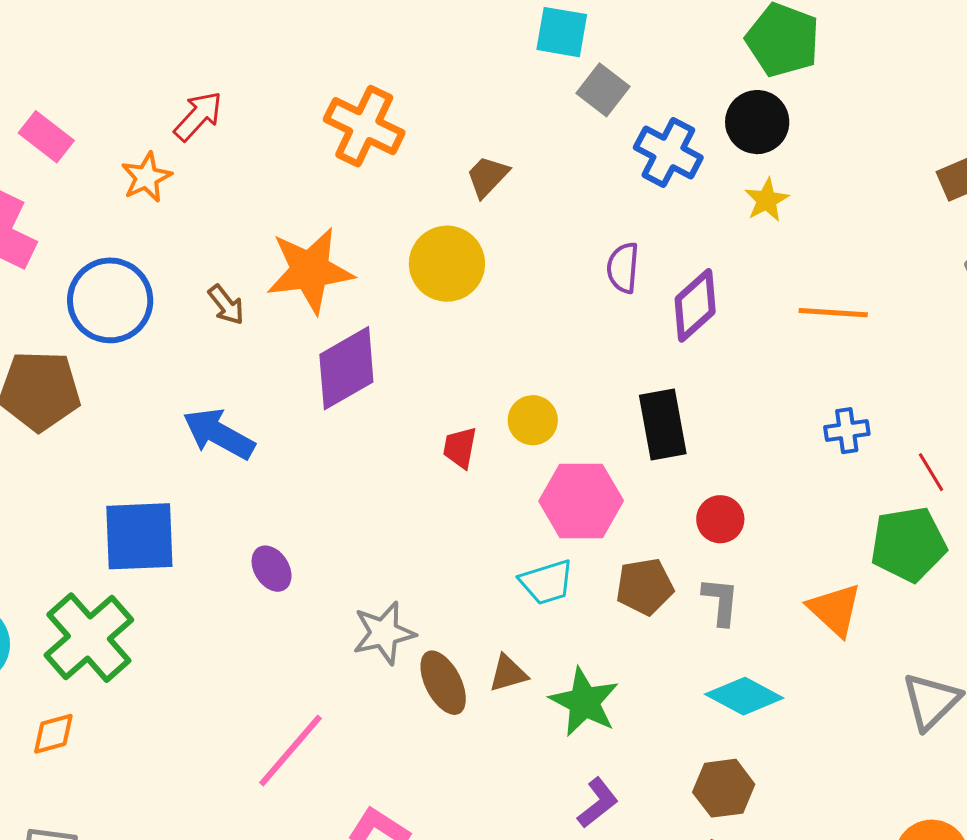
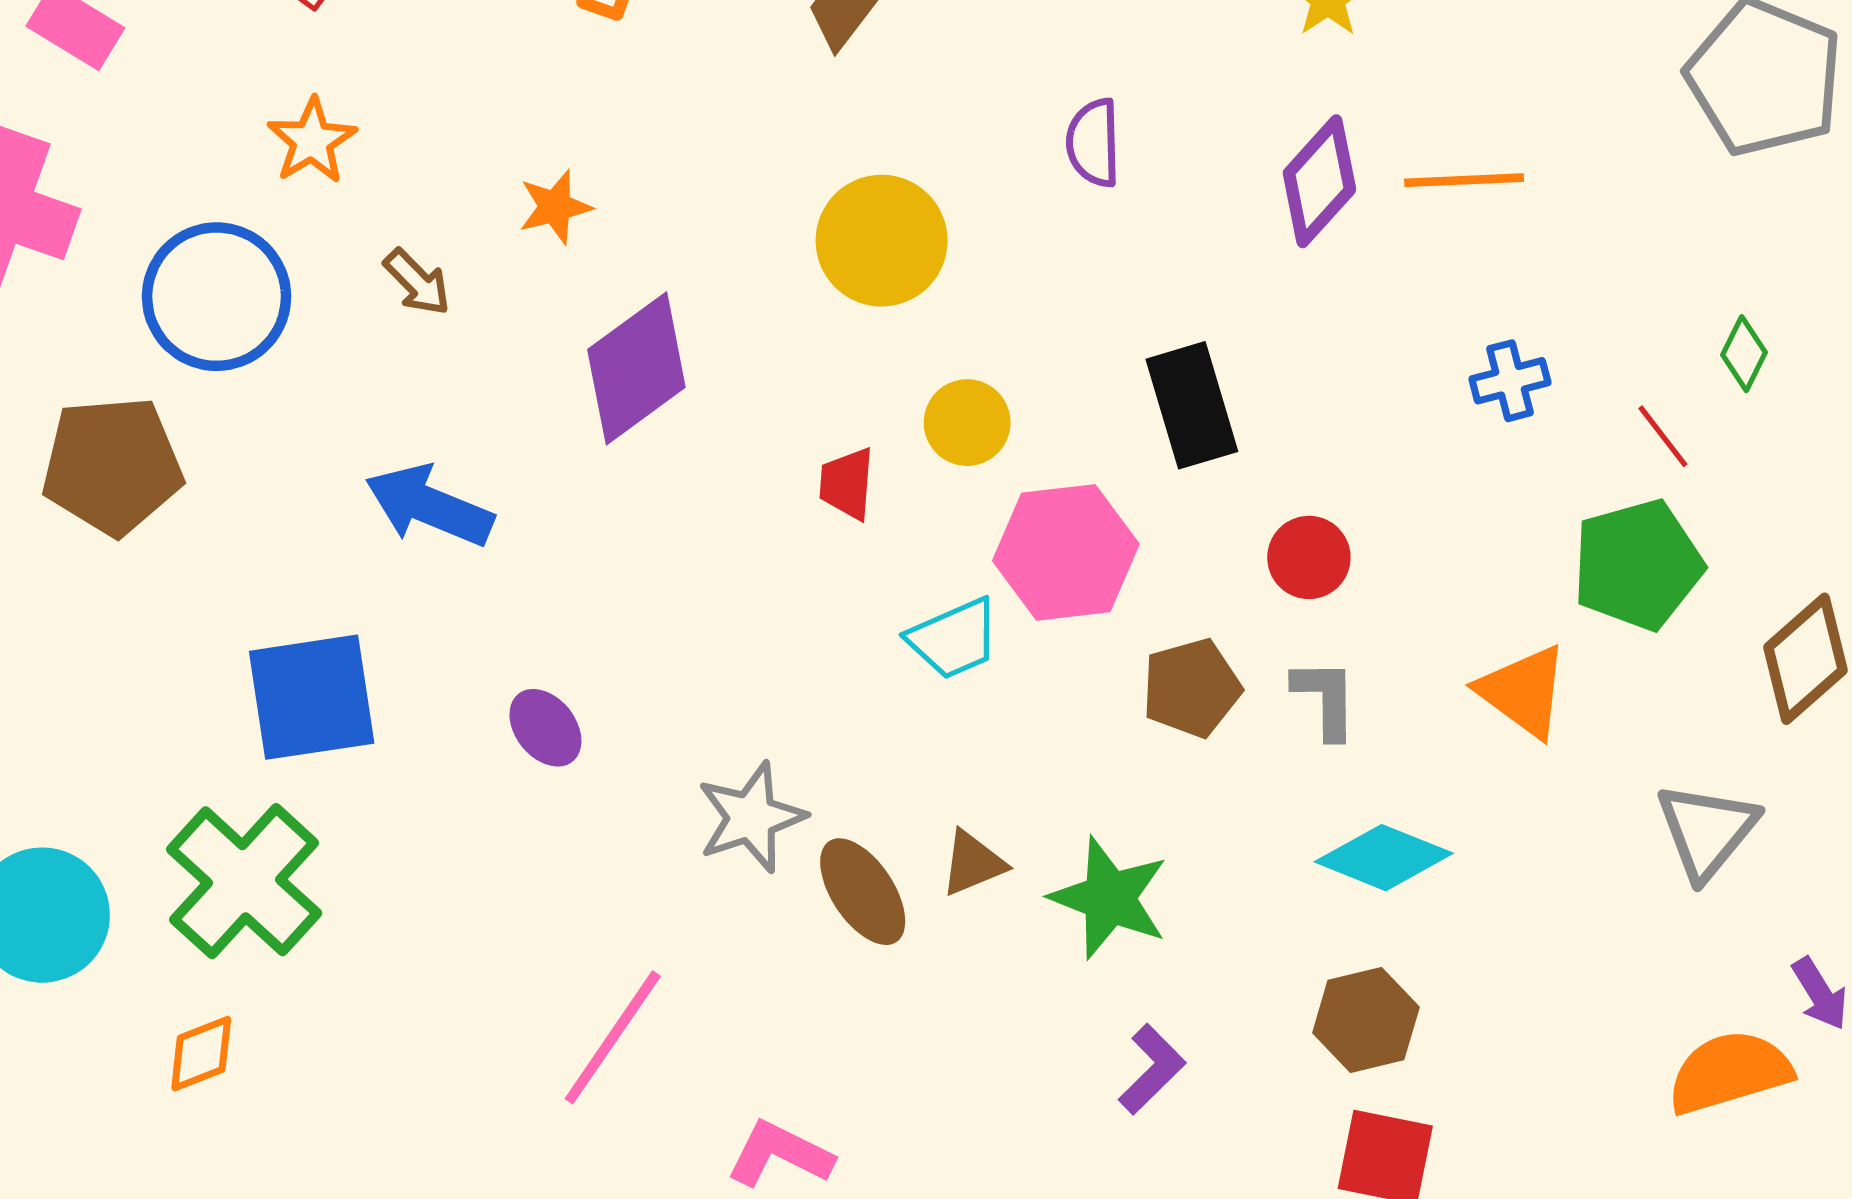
orange star: (146, 177) -> (312, 141), moved
yellow circle: (447, 264) -> (882, 241), moved
orange star: (310, 270) -> (555, 207), size x0.5
purple diamond: (695, 305) -> (1319, 181), moved
cyan trapezoid: (547, 582) -> (954, 639), moved

